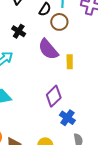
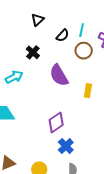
brown circle: (59, 22) -> (84, 51), moved
yellow rectangle: (70, 62) -> (88, 91), moved

